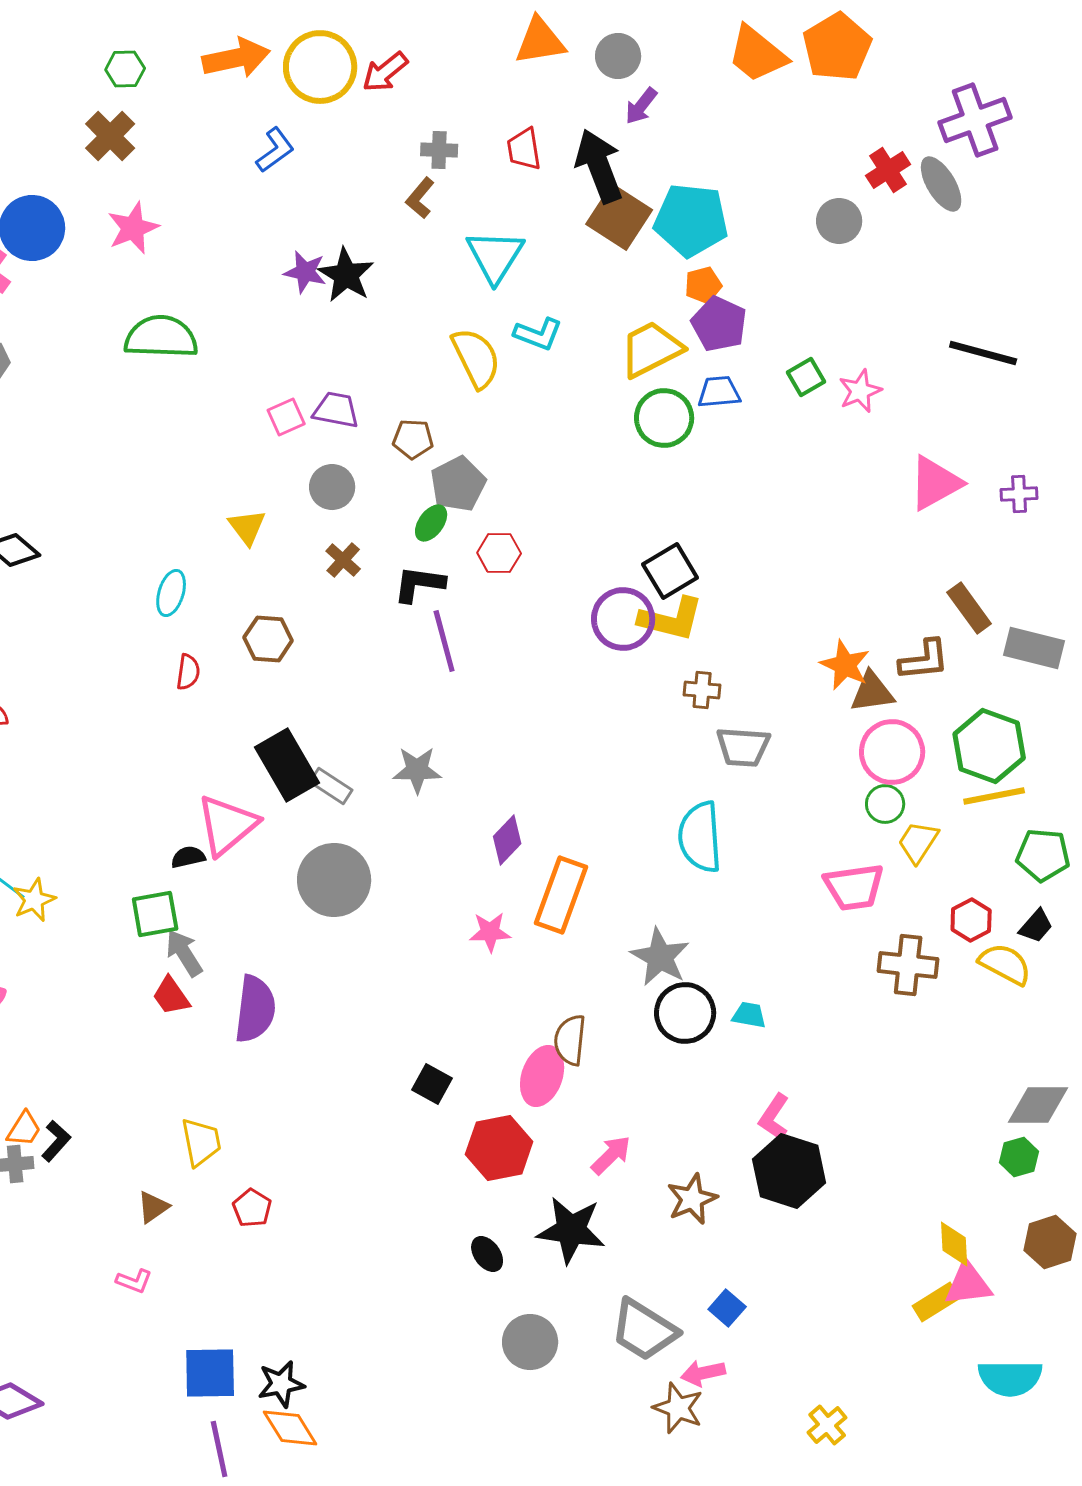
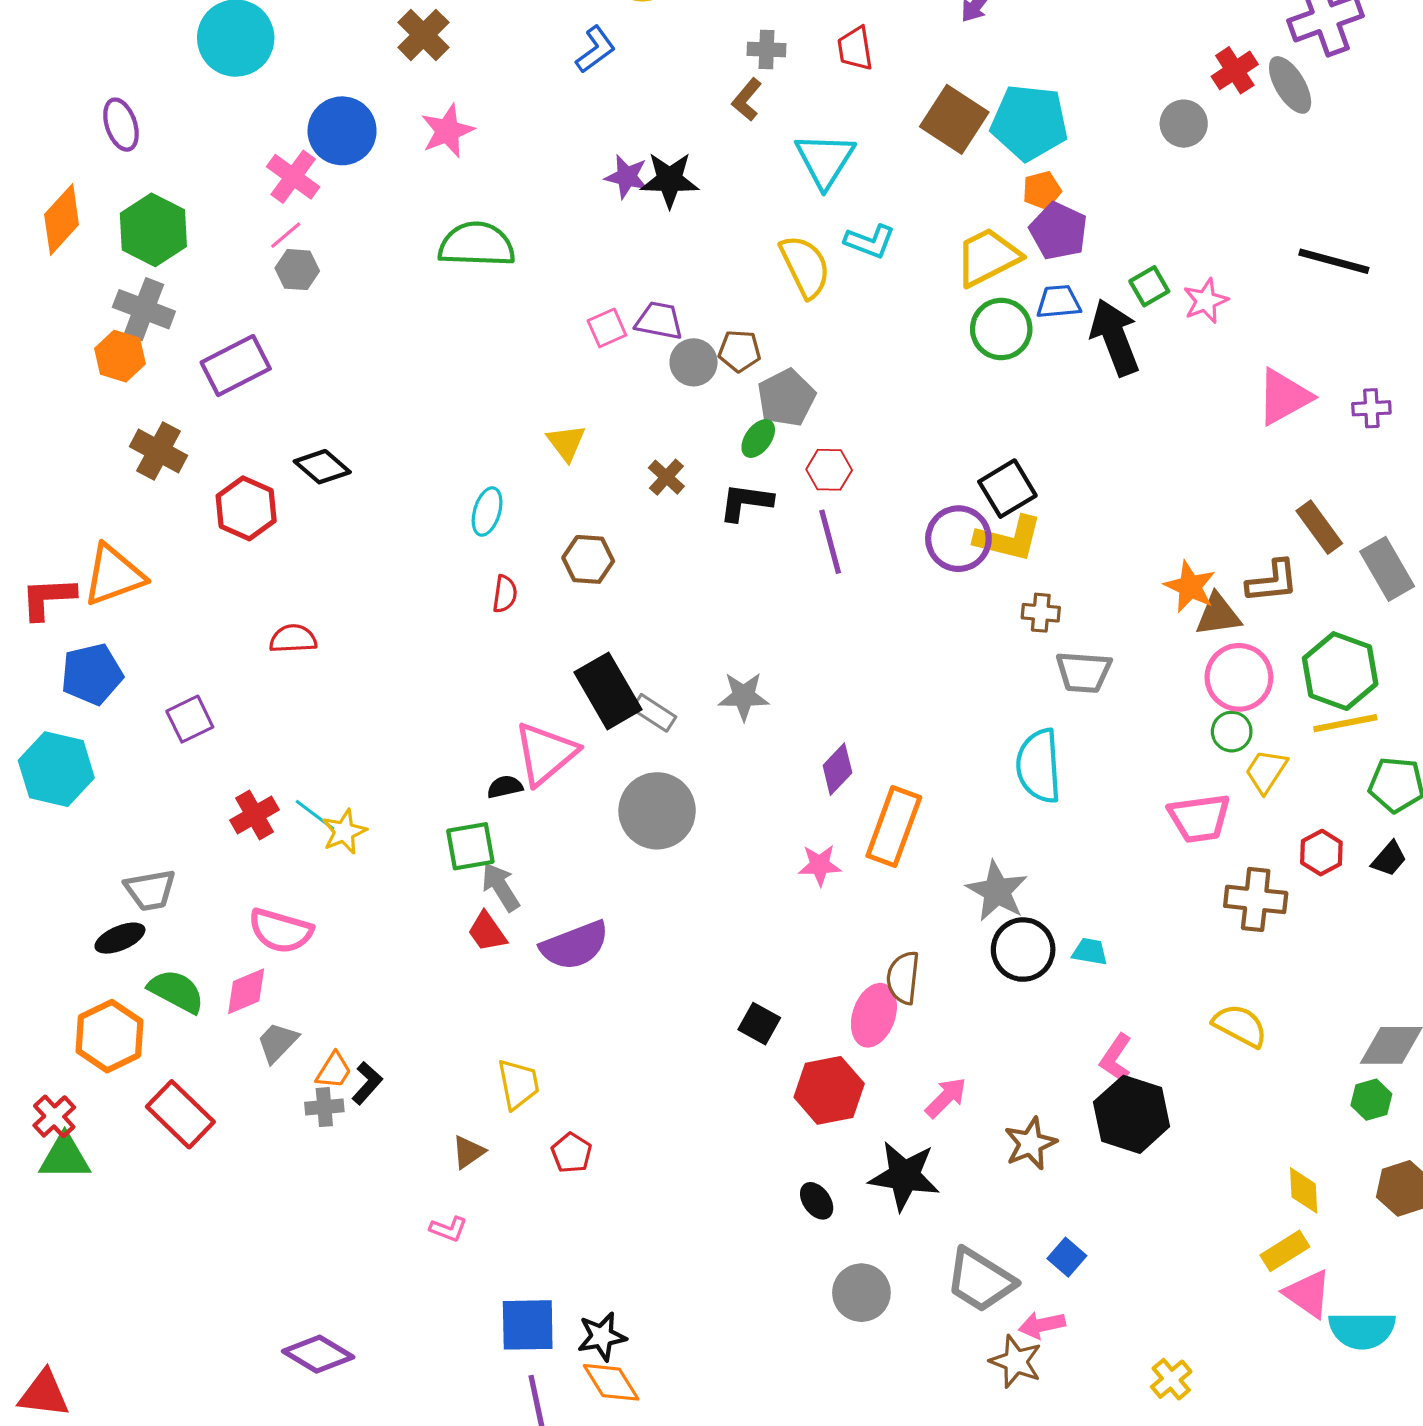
black arrow: (599, 166) -> (1115, 337), moved
black star: (346, 275) -> (670, 180), turned -30
gray circle: (332, 487) -> (694, 362), moved
purple line: (444, 641) -> (830, 542), moved
gray rectangle: (1034, 648) -> (1387, 569), turned 46
yellow semicircle: (1005, 964) -> (1240, 1026), moved
purple semicircle: (255, 1009) -> (575, 945), turned 62
pink triangle: (968, 1284) -> (1308, 1294), moved, turned 42

